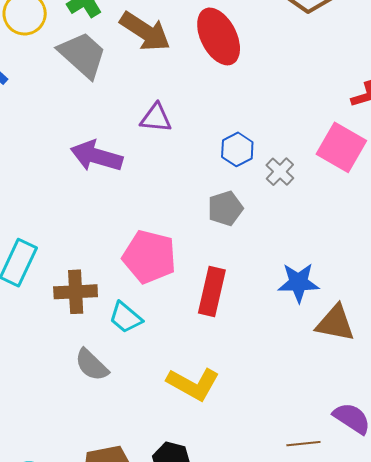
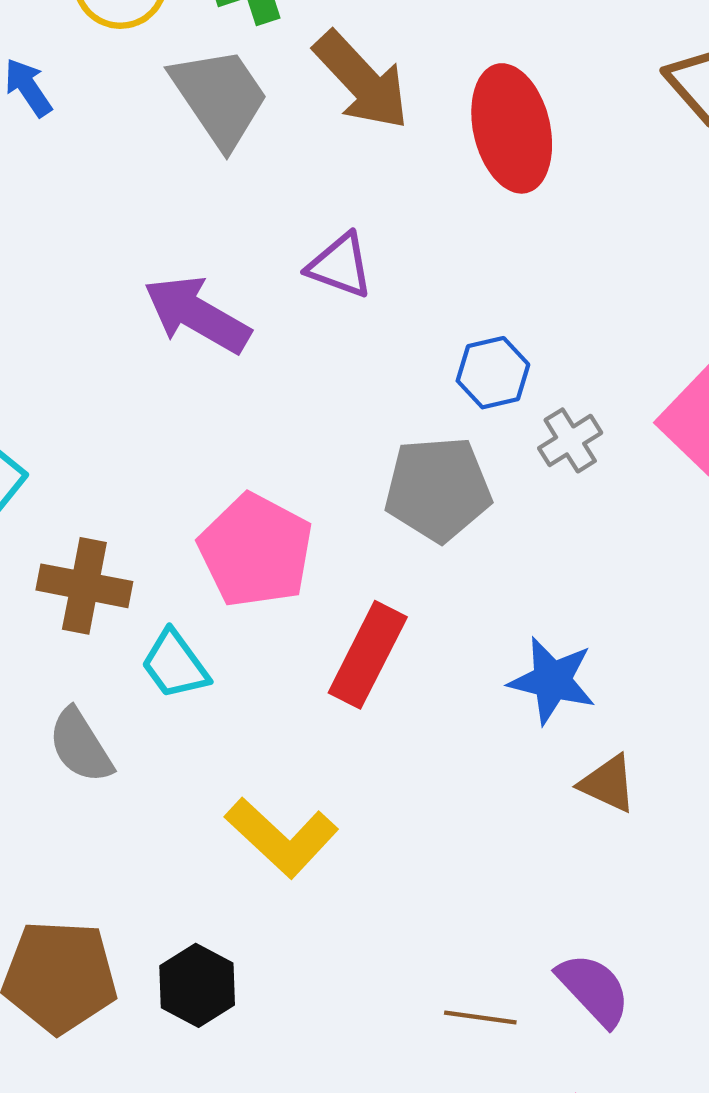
gray pentagon: (225, 208) -> (438, 489), size x1.4
brown triangle: (335, 323) -> (608, 784), size x0.7

